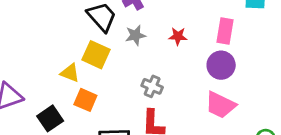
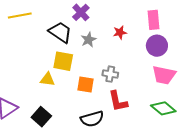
orange square: (85, 100) -> (85, 84), moved

